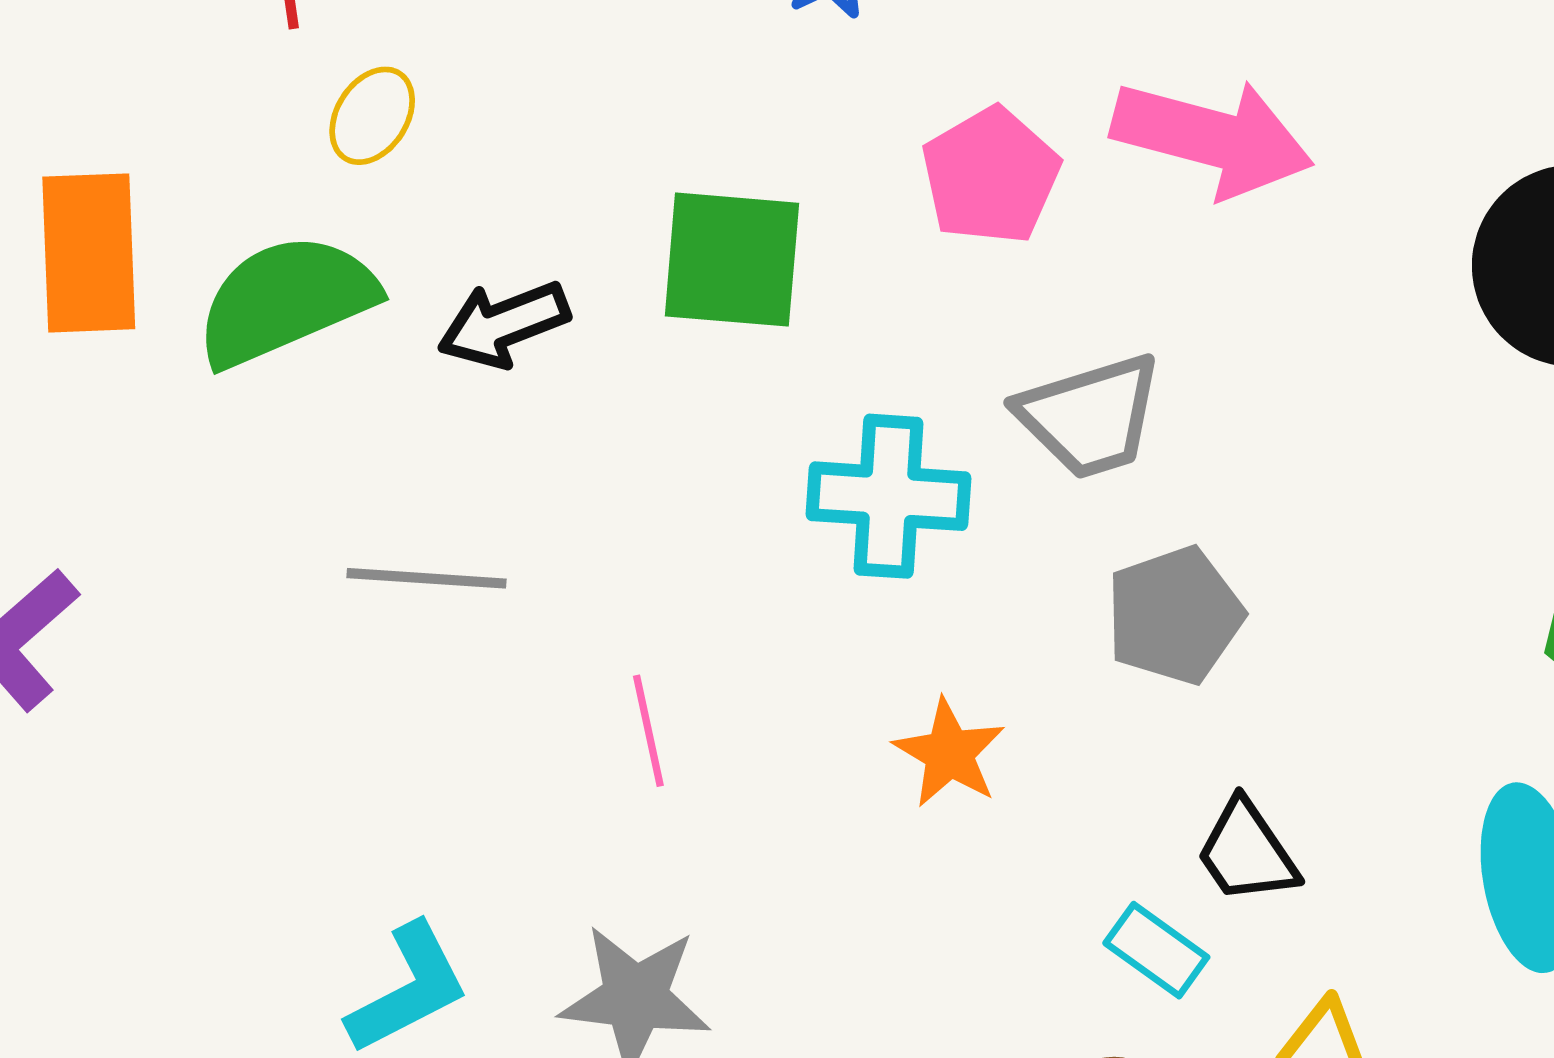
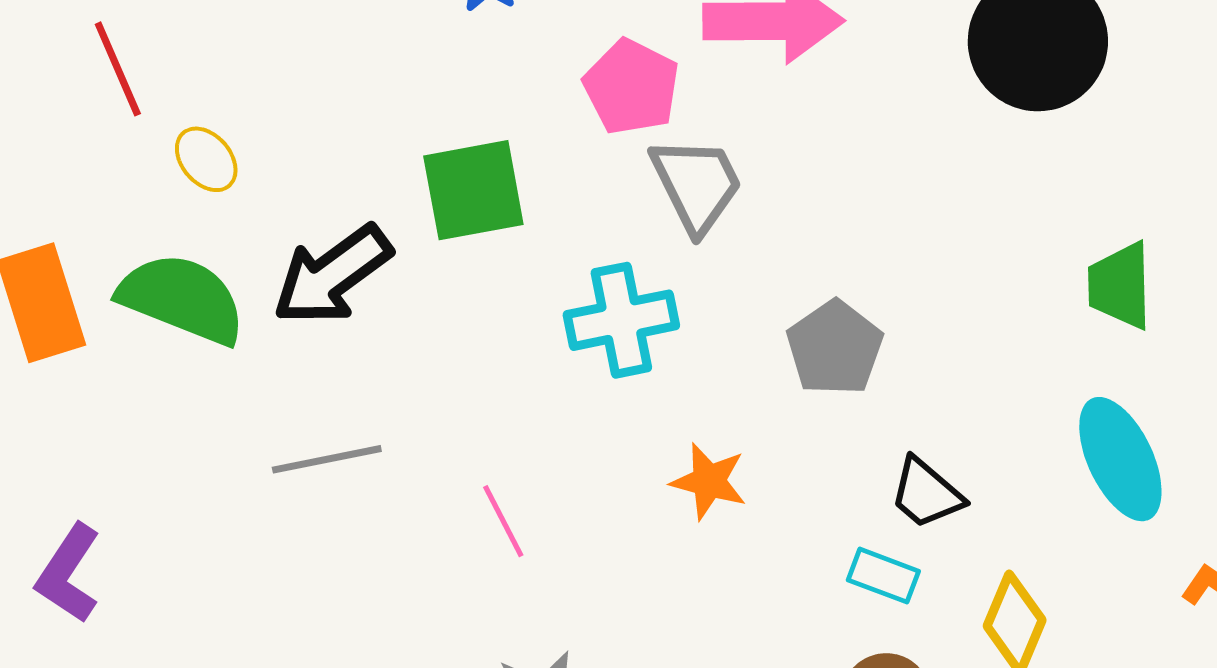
yellow ellipse: (372, 116) -> (206, 159), turned -58
green semicircle: (286, 300) -> (182, 299), turned 60
black arrow: (504, 324) -> (332, 275), size x1.4
gray trapezoid: (1090, 416) -> (697, 184), moved, turned -84

